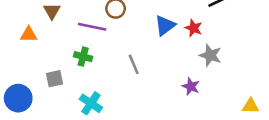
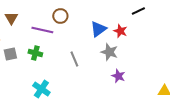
gray star: (210, 55) -> (109, 52), moved
gray square: (55, 79) -> (10, 54), moved

